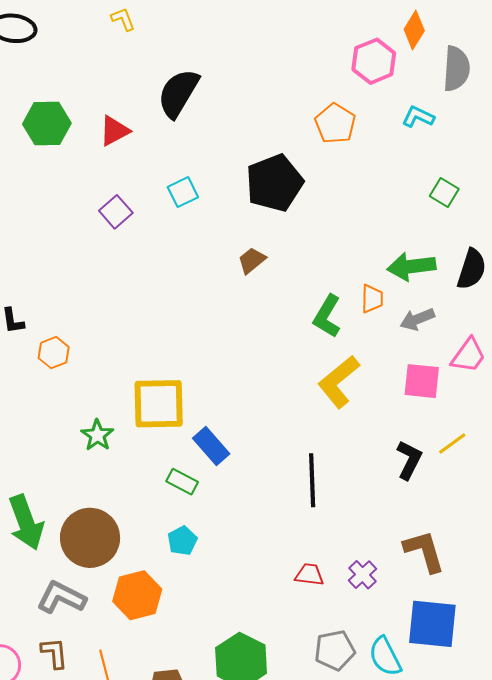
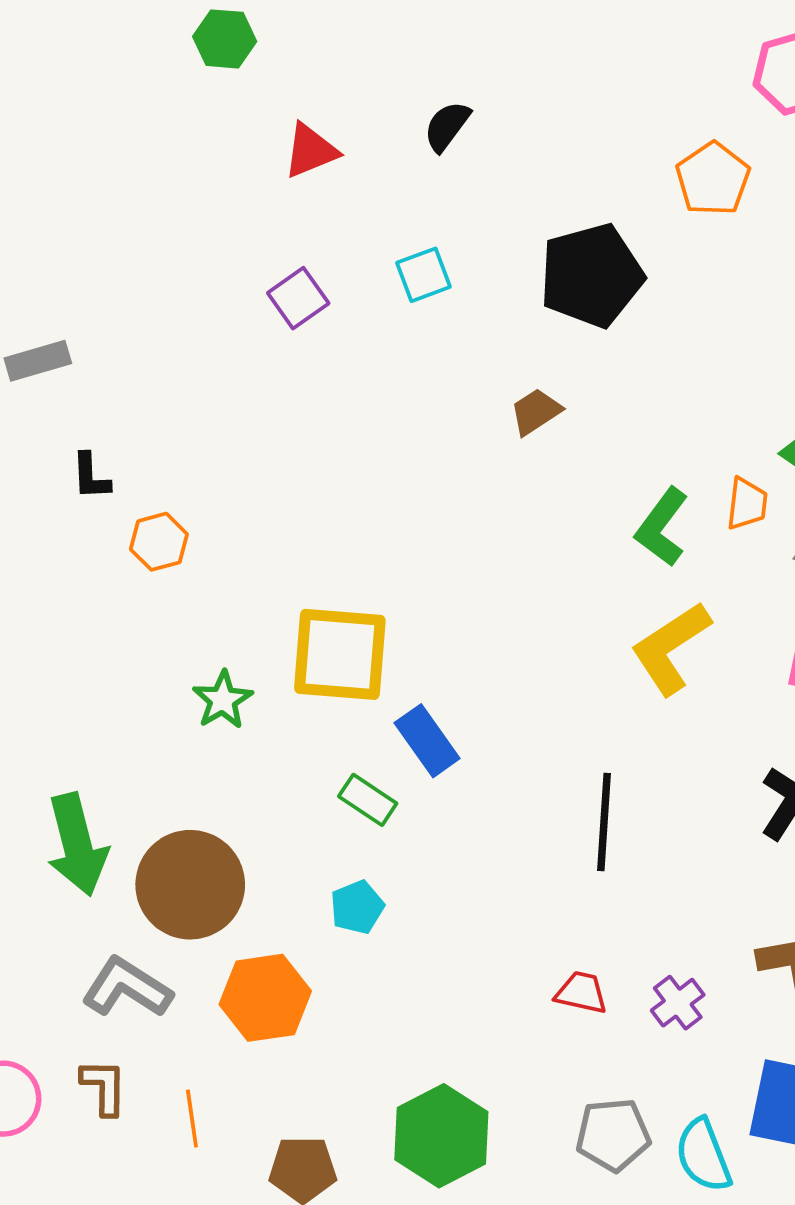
black semicircle: (178, 93) -> (447, 126), moved, size x0.6
green hexagon: (47, 124) -> (225, 39), moved, size x0.7

